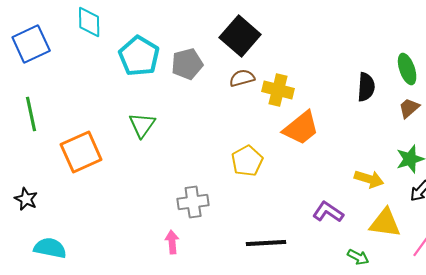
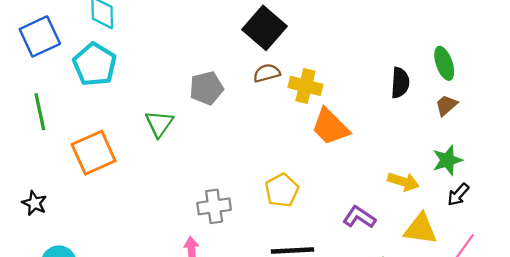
cyan pentagon: (139, 56) -> (95, 64), moved
gray pentagon: (187, 64) -> (206, 88), moved
orange trapezoid: (301, 128) -> (330, 127), turned 84
yellow pentagon: (247, 161) -> (282, 190), moved

